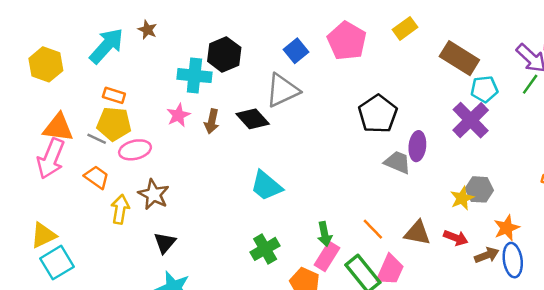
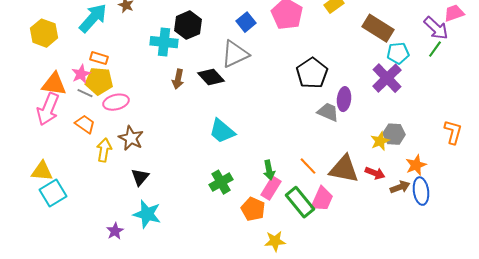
pink star: (178, 115) -> (81, 74), moved
brown triangle: (417, 233) -> (344, 169), size x1.4
yellow triangle: (43, 235) -> (42, 171), turned 30

